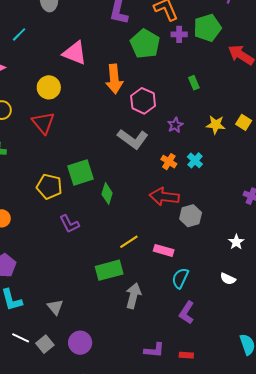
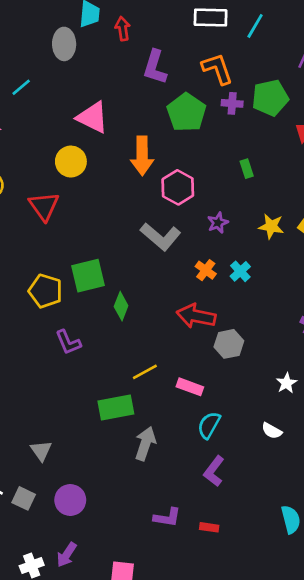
yellow circle: (49, 87) -> (71, 162), moved
gray square: (45, 344) -> (24, 498), turned -30

